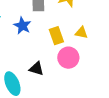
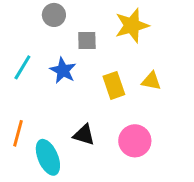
pink circle: (68, 58) -> (135, 141), moved

